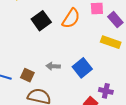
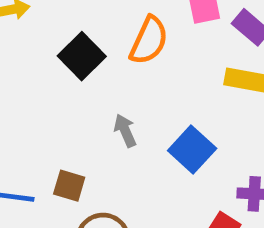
gray arrow: (53, 66) -> (125, 130), moved, turned 72

